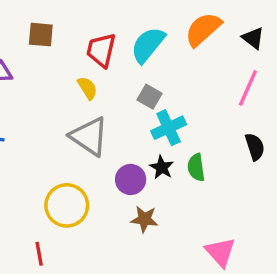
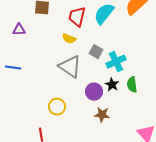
yellow semicircle: (87, 88) -> (69, 39), turned 144
gray square: (150, 97) -> (96, 52), moved
yellow circle: (67, 205) -> (57, 107), size x0.7

